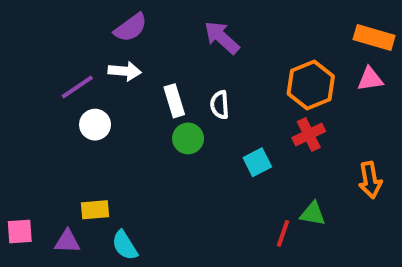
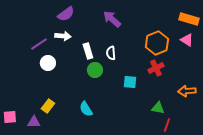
pink triangle: (370, 79) -> (187, 40), turned 40
cyan square: (257, 162) -> (130, 82), turned 32
orange arrow: (370, 180) -> (187, 91), turned 96
yellow rectangle: (95, 210) -> (48, 106), turned -48
red line: (283, 233) -> (167, 125), moved
cyan semicircle: (125, 245) -> (86, 109), moved

